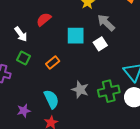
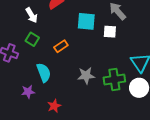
white square: (100, 44) -> (110, 32), turned 32
gray star: (80, 90) -> (86, 76), turned -30
cyan semicircle: (51, 99) -> (44, 73), moved

